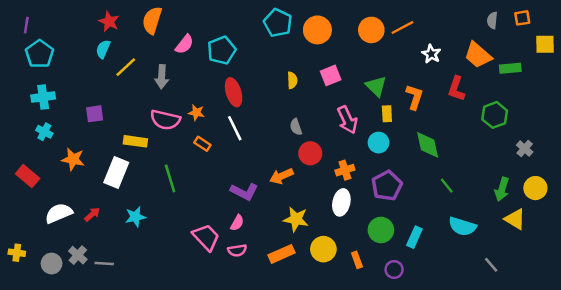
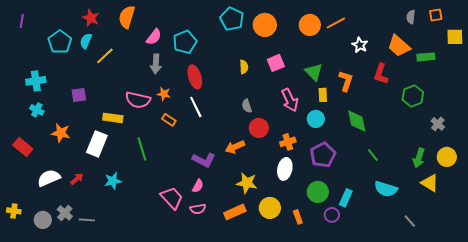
cyan pentagon: (40, 54) -> (60, 42), moved
gray arrow: (162, 77) -> (156, 64), moved
purple circle: (394, 269) -> (332, 215), moved

